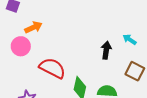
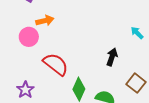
cyan arrow: (130, 39) -> (137, 33), moved

